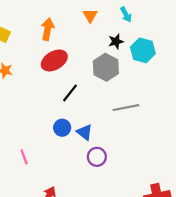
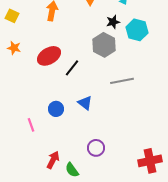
red ellipse: (54, 60) -> (49, 56), moved
blue circle: (62, 128) -> (56, 109), moved
purple circle: (97, 157) -> (96, 148), moved

